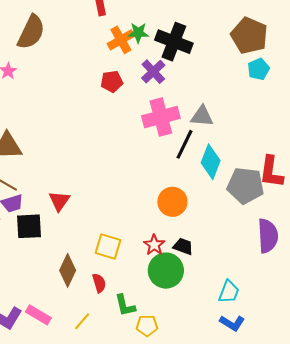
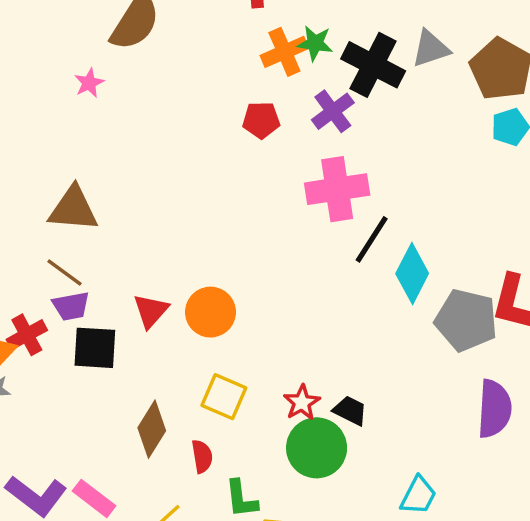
gray triangle: (202, 116) -> (431, 49), moved, turned -30
orange circle: (172, 202) -> (211, 312), moved

